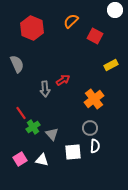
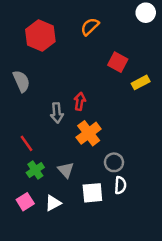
red square: (95, 36) -> (118, 62), moved
red arrow: (63, 80) -> (80, 101), turned -48
orange cross: (94, 99) -> (89, 133), moved
green cross: (33, 127) -> (35, 170), moved
white triangle: (42, 160) -> (53, 203), turned -40

